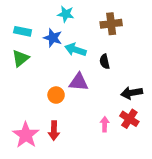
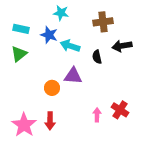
black arrow: (132, 93) -> (122, 46), moved

